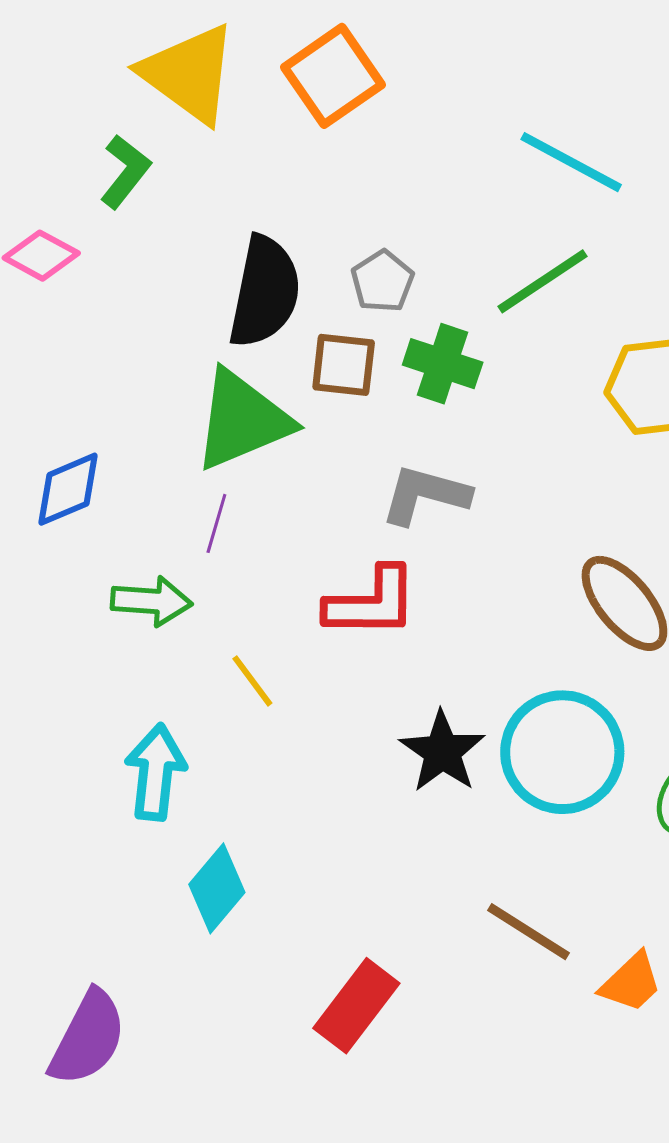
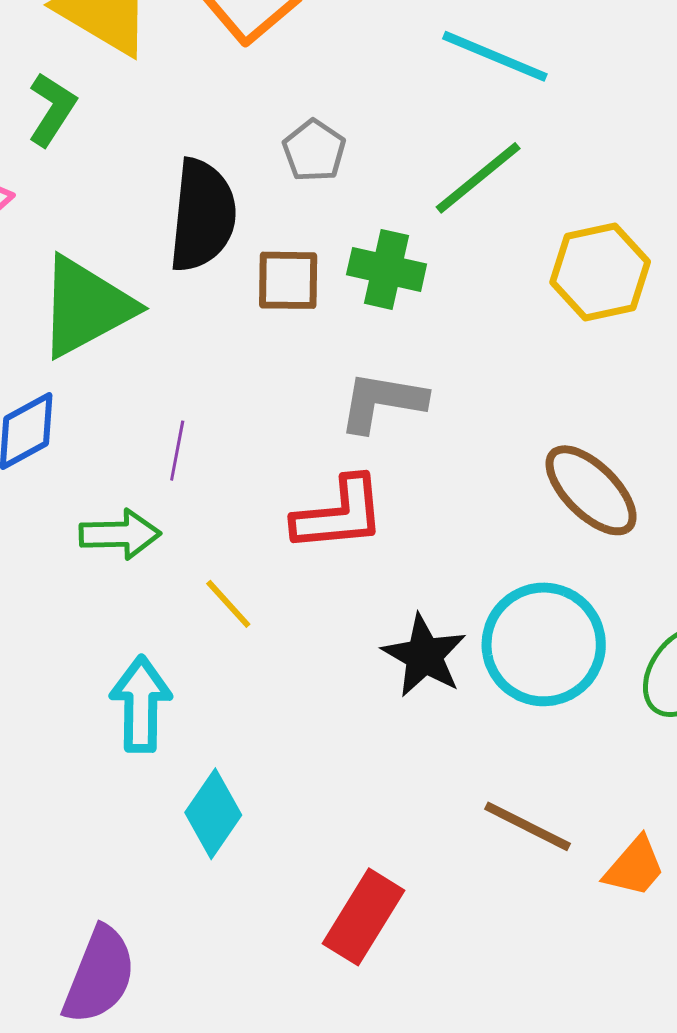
gray pentagon: (383, 281) -> (314, 151), moved
green triangle: (242, 420) -> (86, 307), moved

